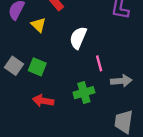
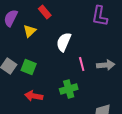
yellow triangle: (38, 25) -> (30, 31), turned 32
gray arrow: (121, 81) -> (106, 65), moved

